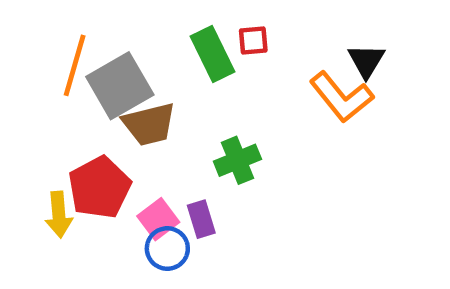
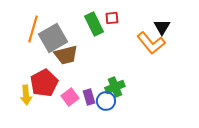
green cross: (237, 160) -> (115, 87), moved
blue circle: (167, 249) -> (106, 101), moved

